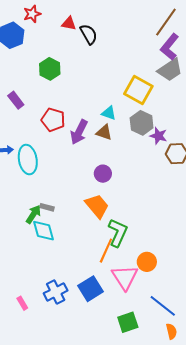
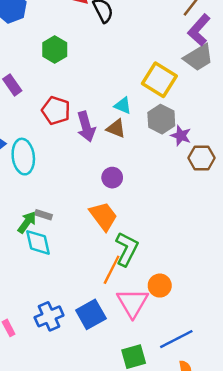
purple arrow: (79, 132) -> (86, 127), turned -45
blue line: (163, 306) -> (176, 339), turned -68

